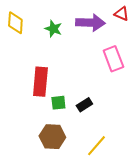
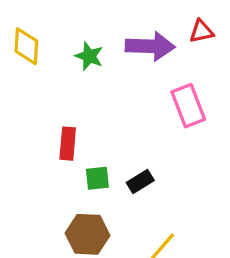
red triangle: (121, 14) -> (201, 31), turned -35
red rectangle: (40, 82) -> (68, 144), size x0.7

